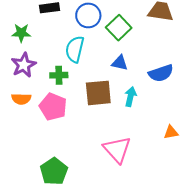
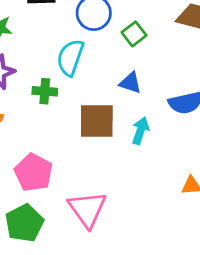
green square: (119, 28) -> (134, 34), size x0.7
pink pentagon: (53, 107) -> (34, 172), moved
pink triangle: (117, 150) -> (87, 209), moved

